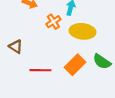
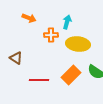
orange cross: (53, 22) -> (51, 35), turned 32

